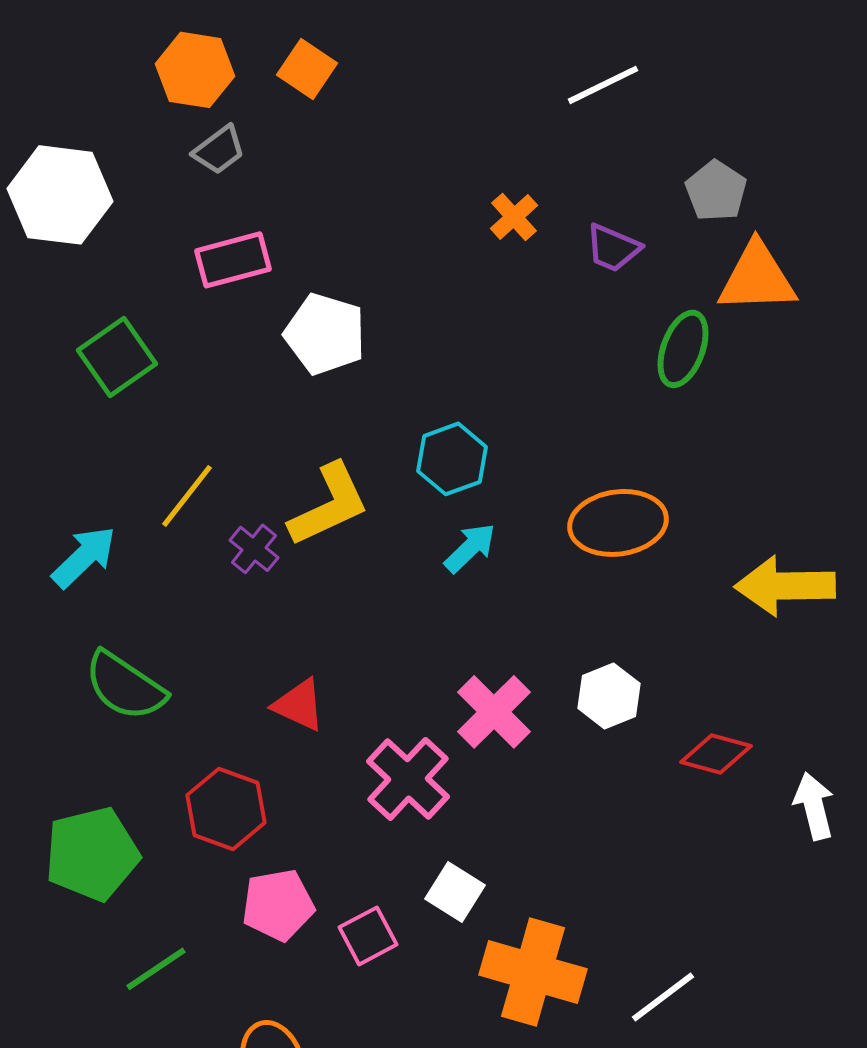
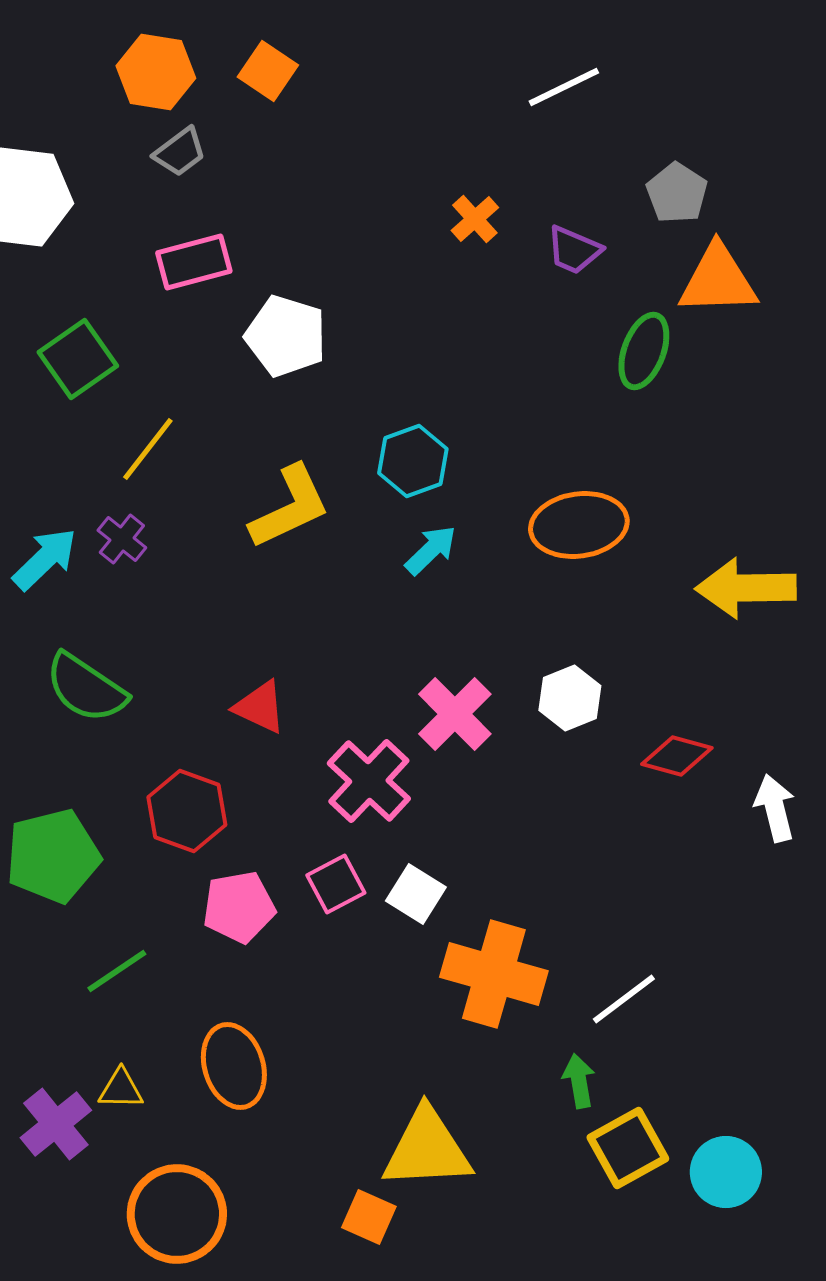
yellow line: (187, 496) -> (148, 449), moved
purple cross: (254, 549) -> (122, 539), moved
pink square: (368, 936) -> (336, 884), moved

